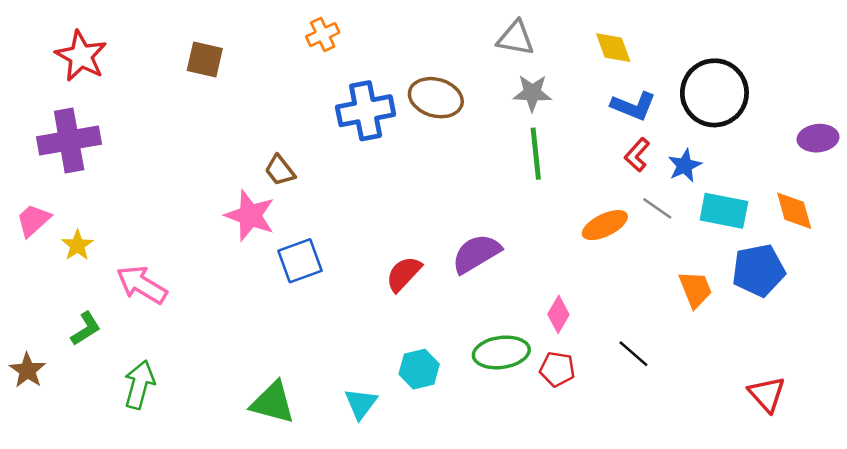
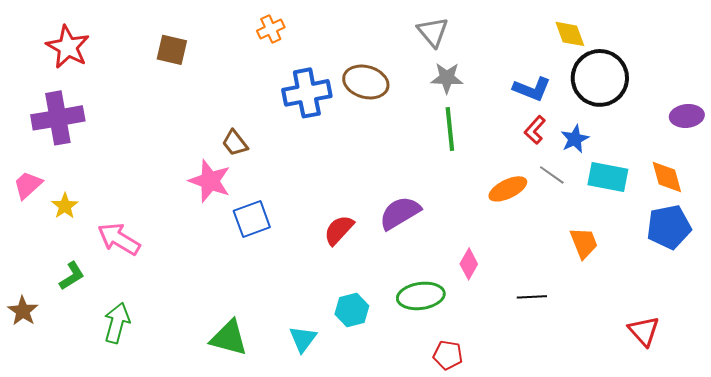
gray triangle: (516, 38) -> (433, 32), turned 40
yellow diamond: (613, 48) -> (570, 34), moved
blue pentagon: (758, 270) -> (669, 227), moved
black line: (633, 354) -> (532, 297), turned -44
red pentagon: (557, 369) -> (448, 355), moved

